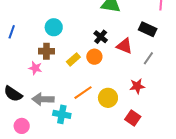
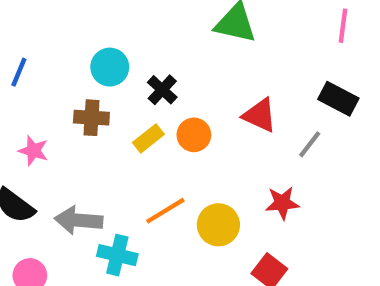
black rectangle: (148, 29) -> (338, 99), moved
black cross: (101, 37) -> (162, 90), moved
pink star: (35, 68) -> (33, 151), moved

